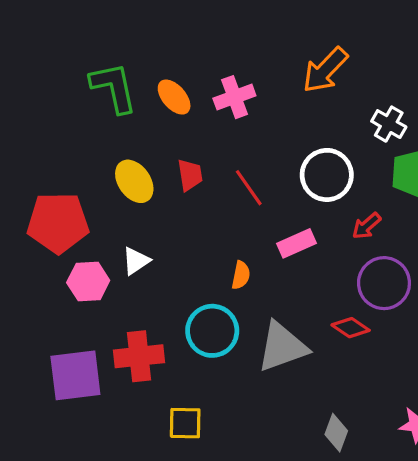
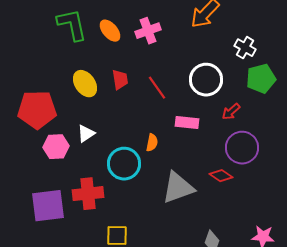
pink rectangle: (297, 243) -> (187, 123), turned 30
cyan circle: (212, 331) -> (124, 164), moved

